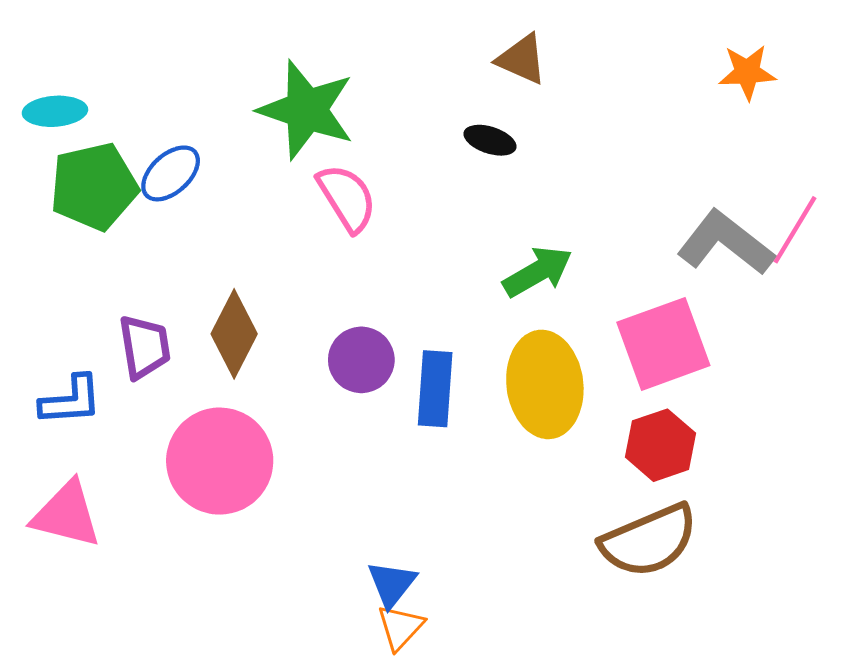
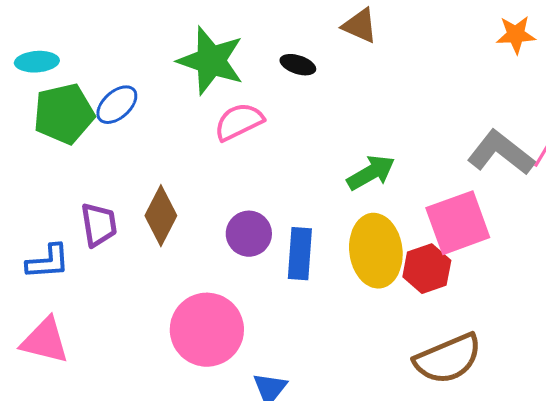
black ellipse: (490, 140) -> (298, 65), moved
pink semicircle: (347, 198) -> (239, 122), turned -84
red hexagon: (661, 445) -> (427, 269), moved
pink circle: (220, 461) -> (207, 330), moved

